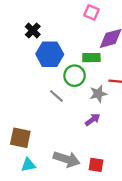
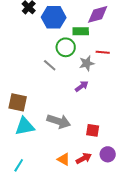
blue hexagon: (50, 54) -> (54, 17), moved
cyan triangle: (28, 165) -> (25, 126), size x1.5
red square: (96, 165) -> (93, 130), moved

